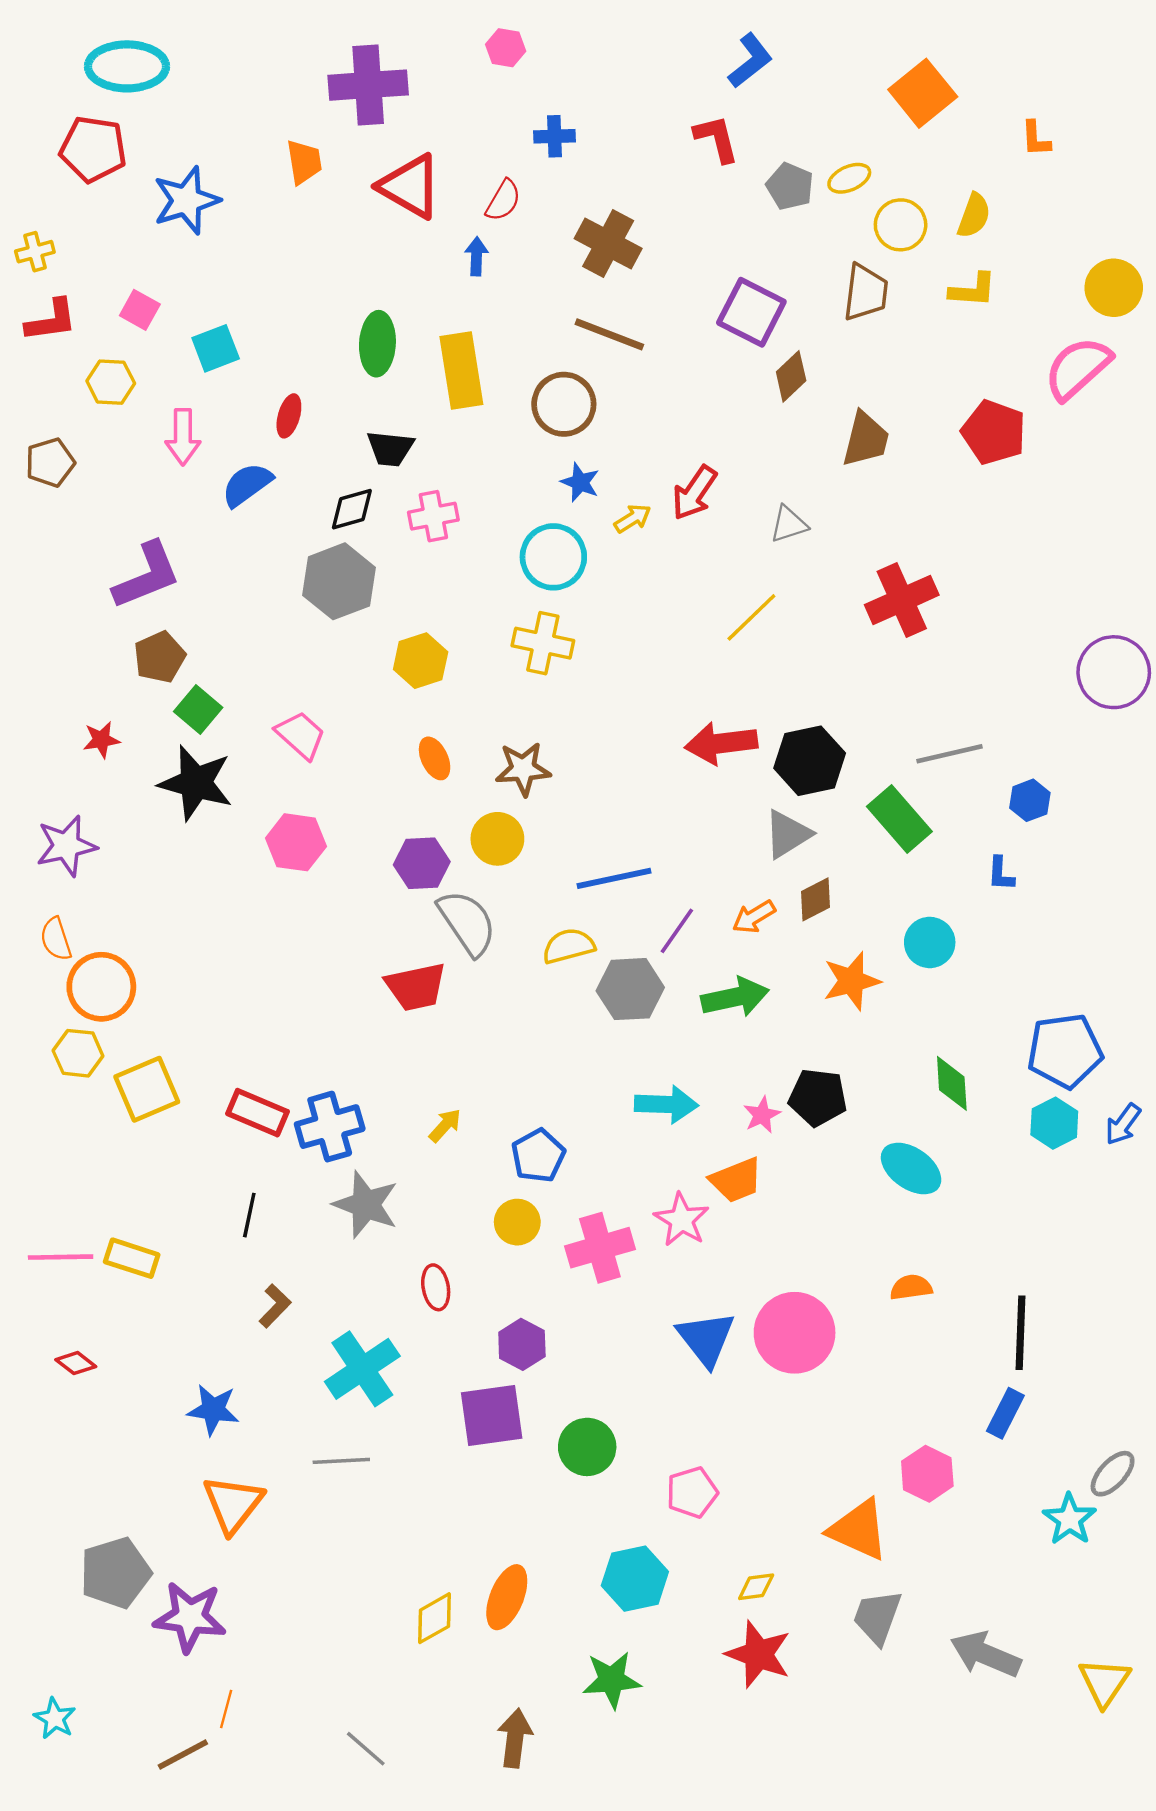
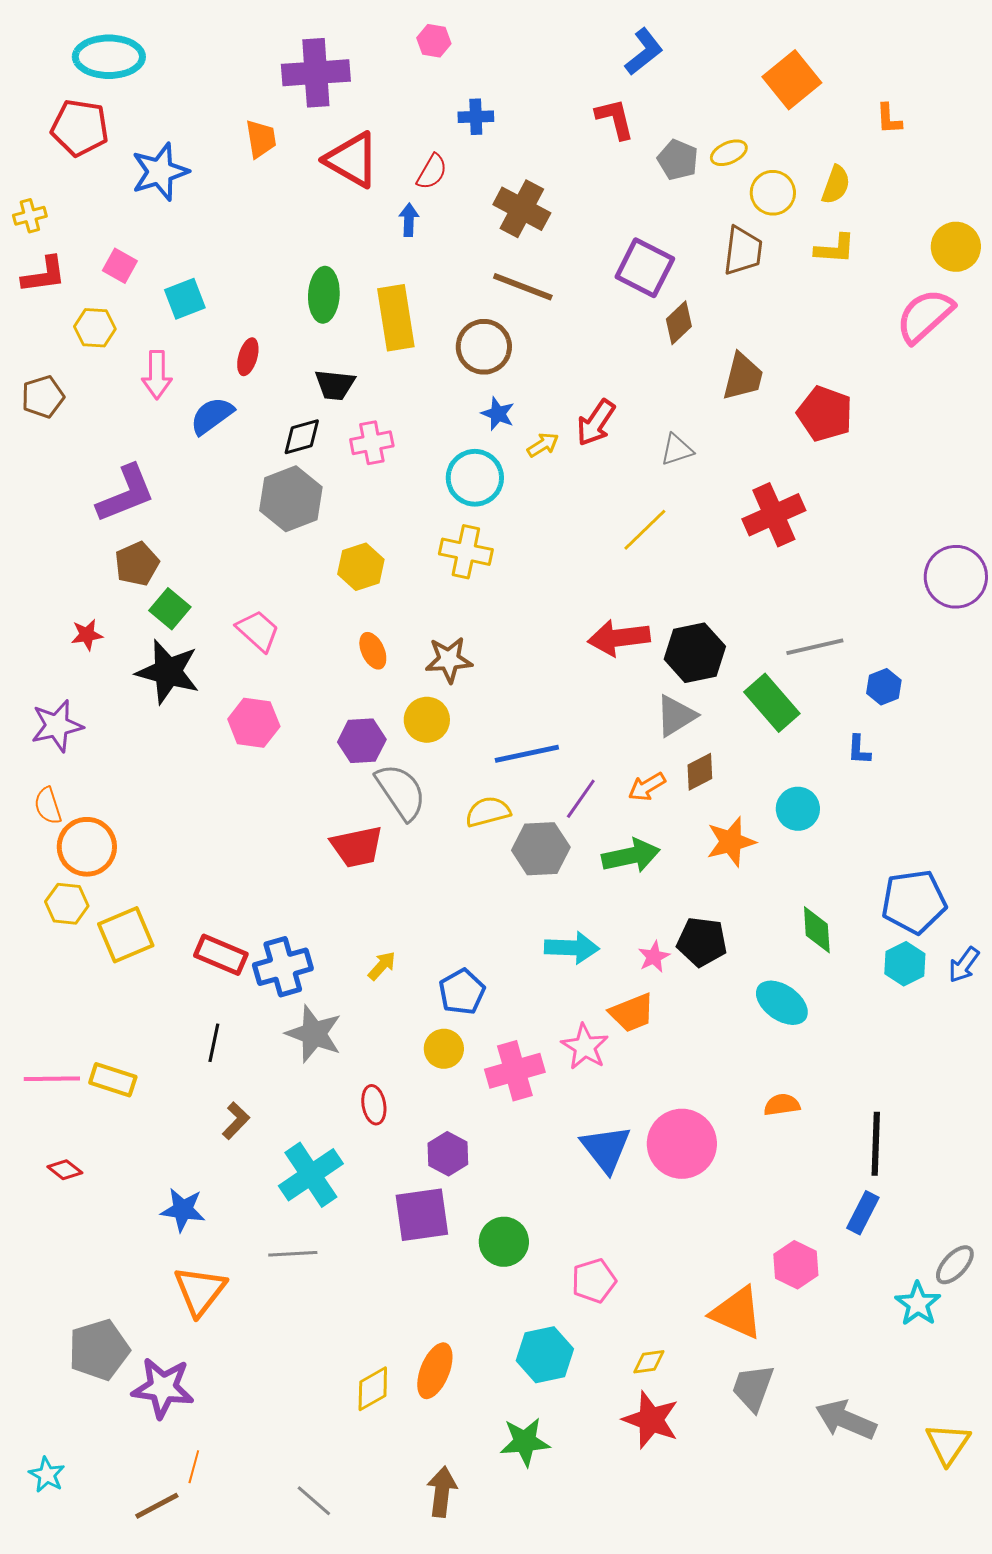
red pentagon: (994, 432) -> (825, 414), moved

